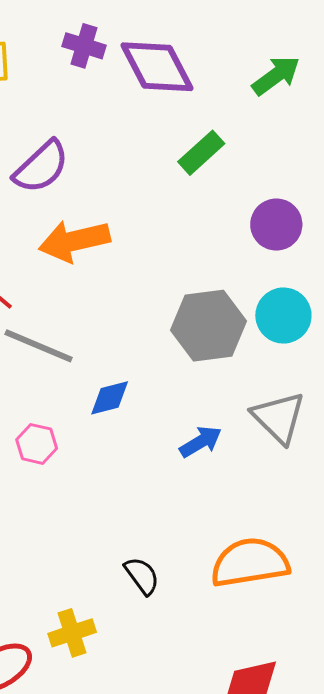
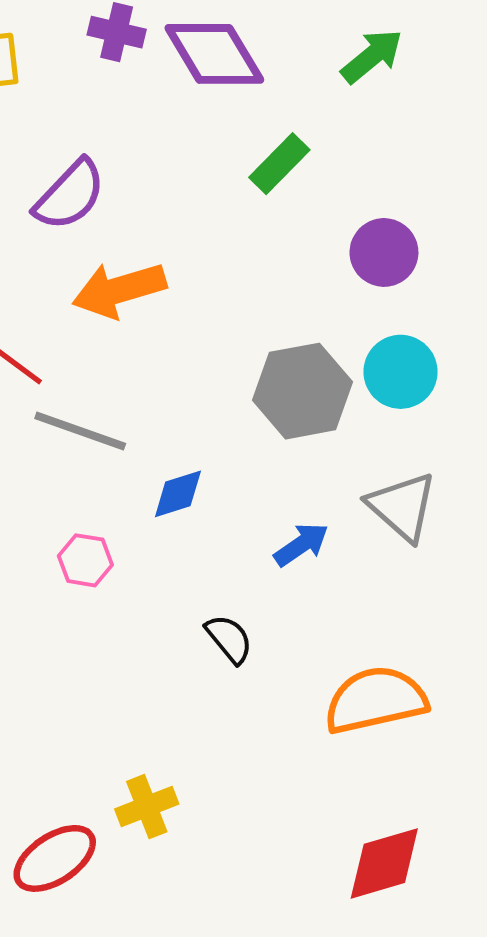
black semicircle: (142, 576) -> (229, 639), moved

